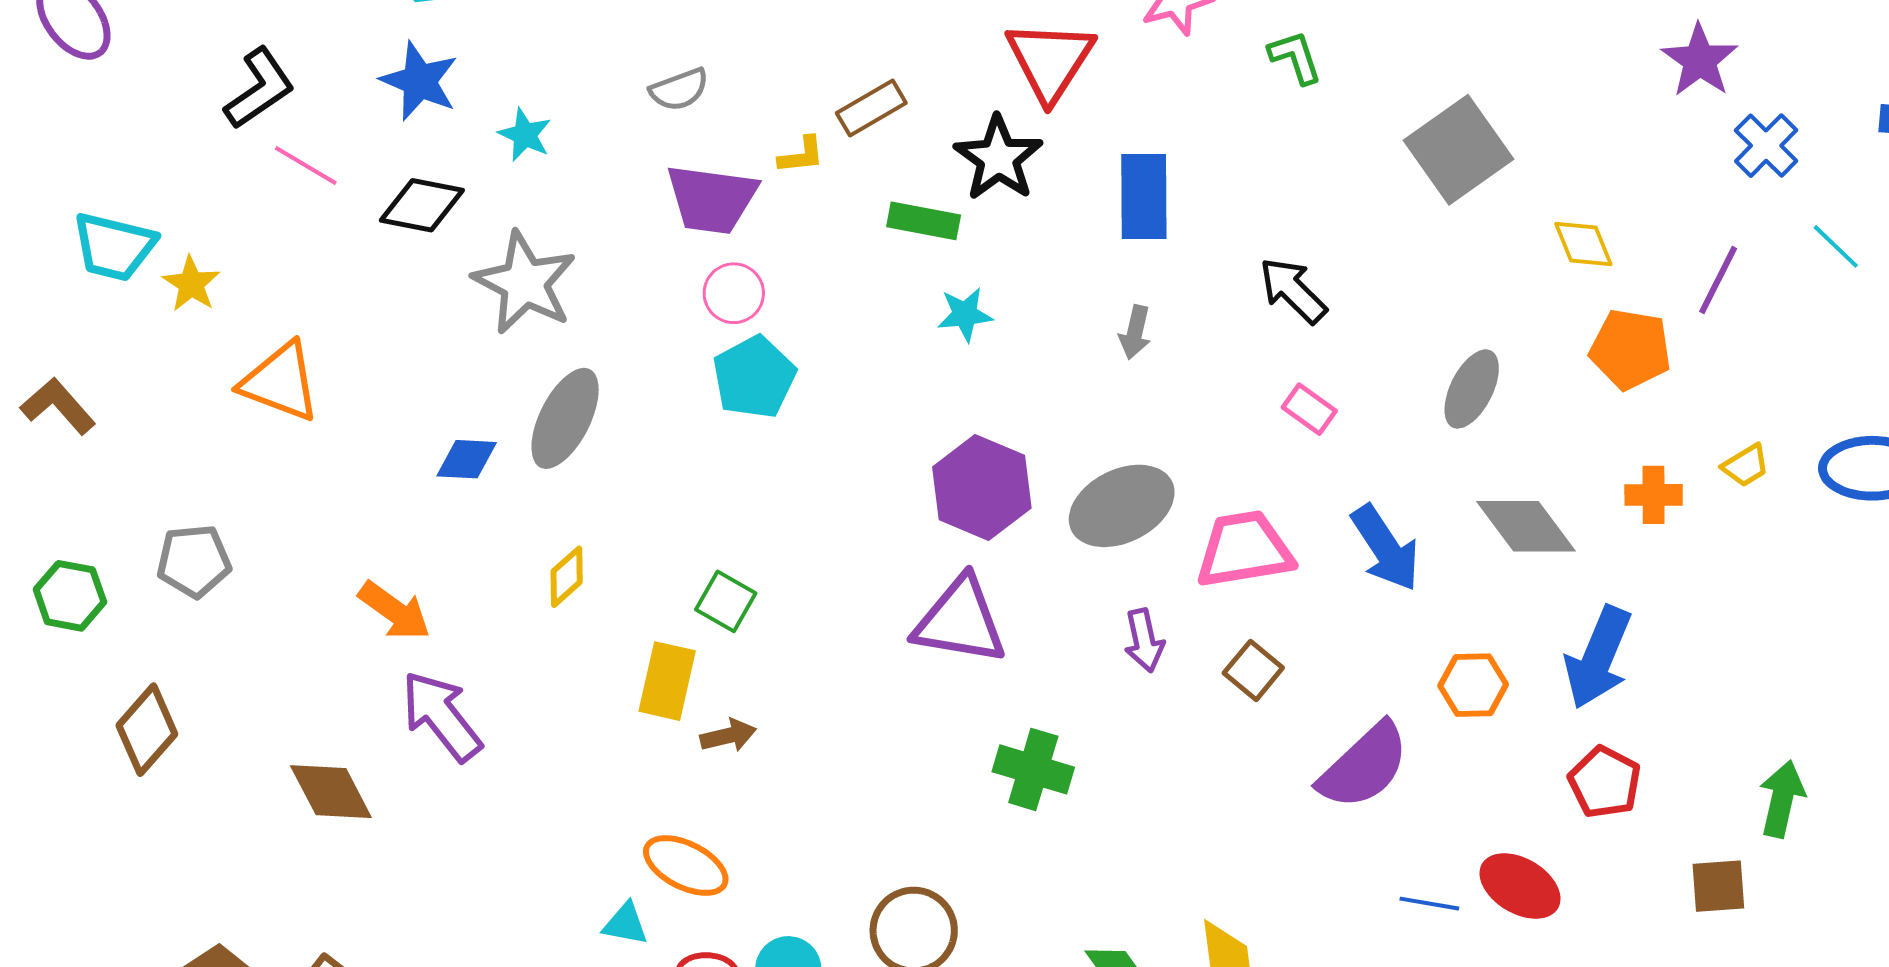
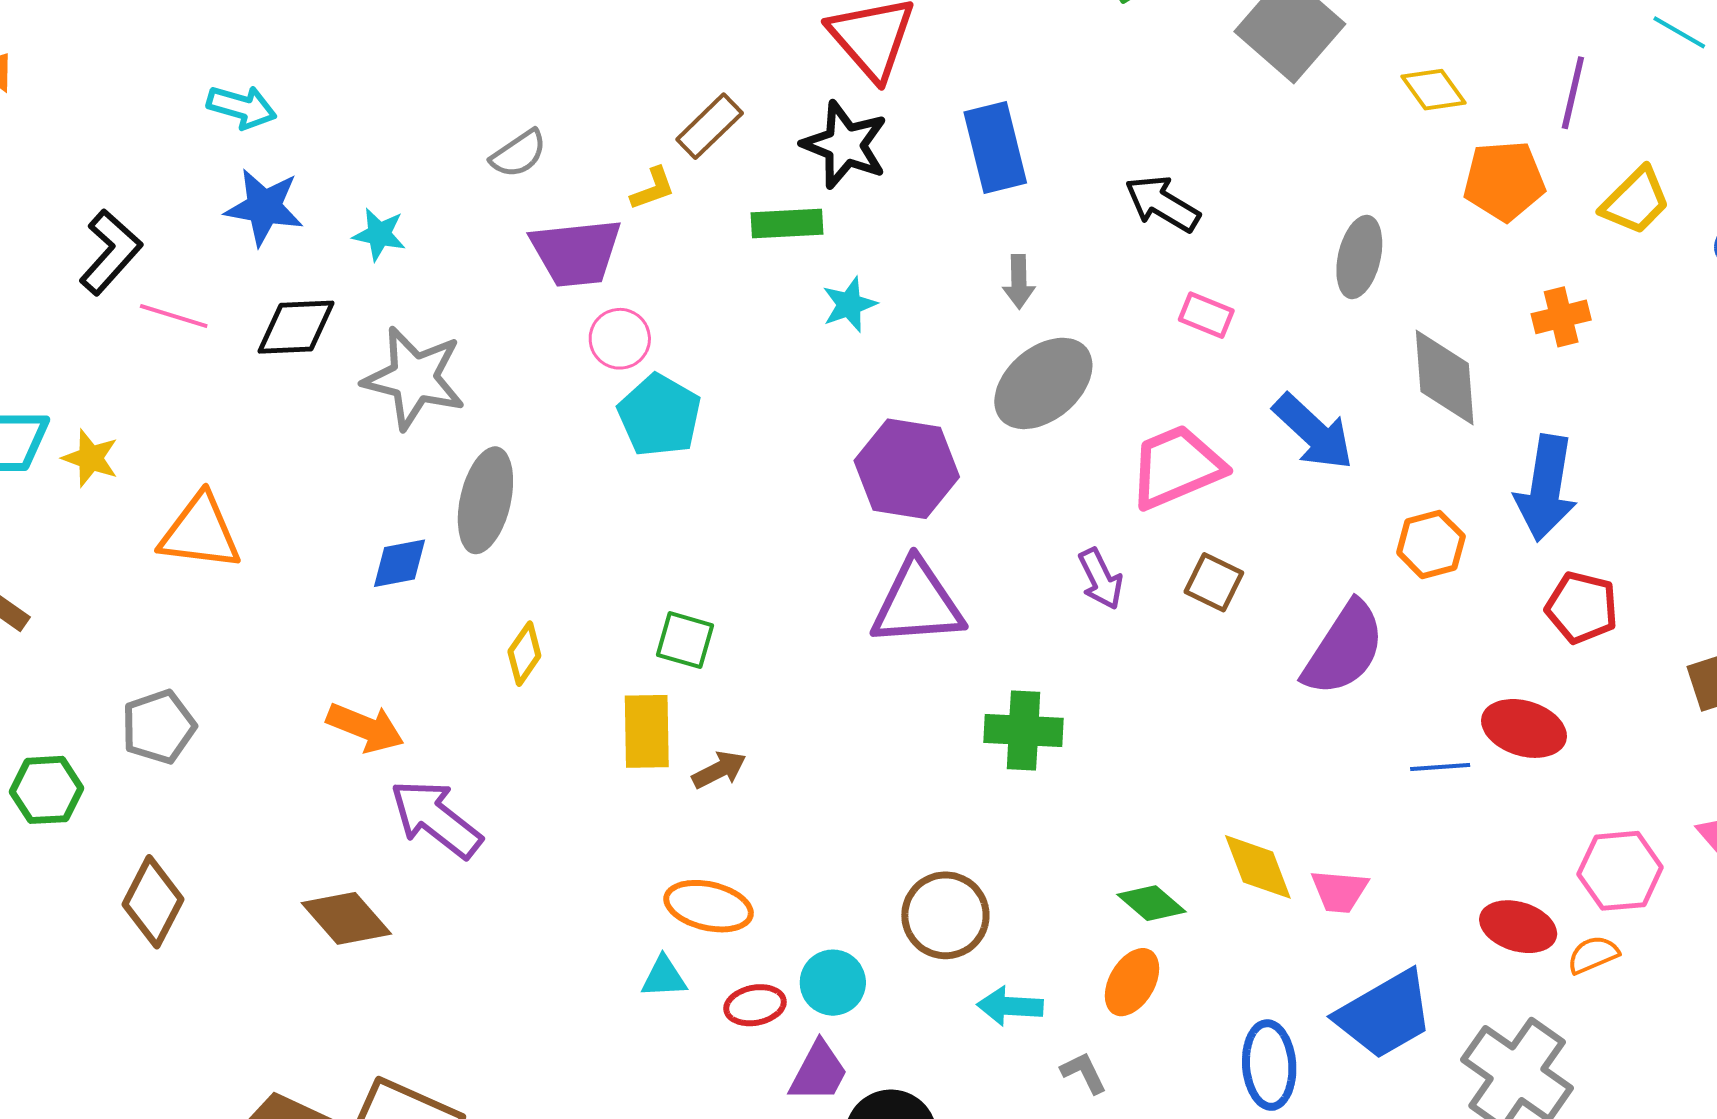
yellow trapezoid: (1746, 465) -> (1636, 201), moved, size x1.5
gray ellipse: (1122, 506) -> (1043, 383), moved
gray diamond: (1526, 526) -> (1445, 377), turned 46

